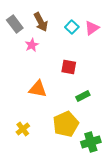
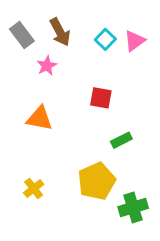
orange triangle: (38, 89) -> (39, 118), moved

